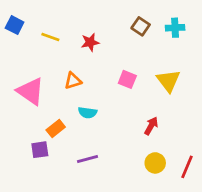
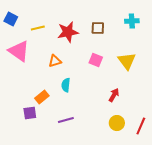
brown square: (141, 26) -> (98, 28), moved, turned -32
yellow line: (50, 37) -> (38, 28), turned -32
red star: (90, 42) -> (68, 32), size x1.5
pink triangle: (30, 91) -> (19, 51), moved
cyan semicircle: (88, 113) -> (66, 85), turned 88

